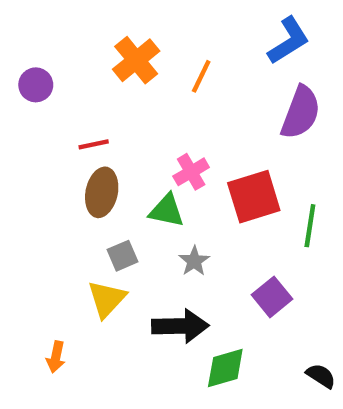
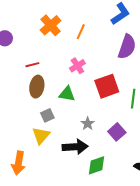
pink cross: (191, 172) -> (77, 66), moved
gray star: (194, 261) -> (88, 124), moved
orange arrow: (56, 357) -> (18, 163), size x1.6

